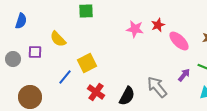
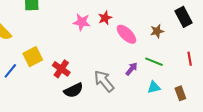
red cross: (96, 92) -> (61, 69), moved
black semicircle: (127, 96) -> (73, 90), turned 36

